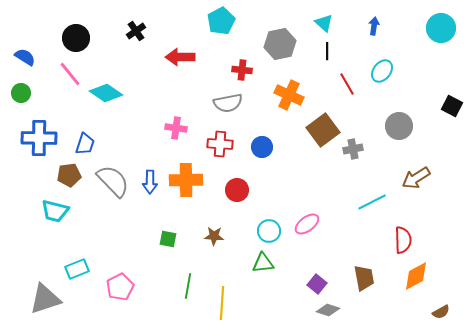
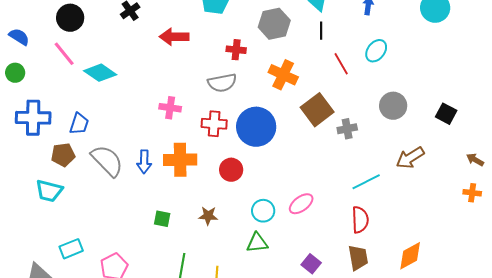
black square: (452, 106) -> (446, 114), moved
blue circle: (262, 147) -> (256, 127), size x1.8
red semicircle: (403, 240) -> (360, 220), moved

